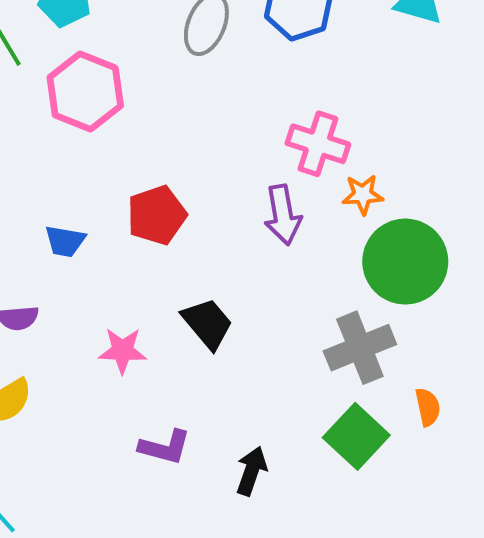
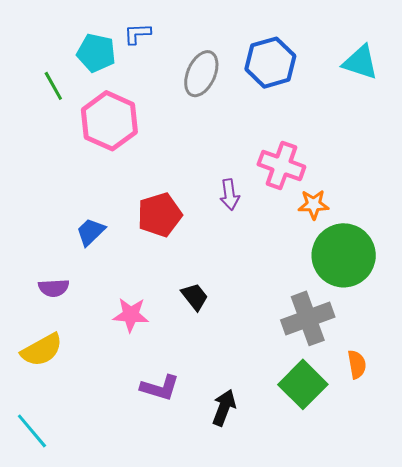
purple arrow: (283, 215) -> (230, 195), moved, size x0.7
blue trapezoid: (65, 241) -> (91, 232), turned 124
black trapezoid: (207, 323) -> (195, 297), size x0.7

